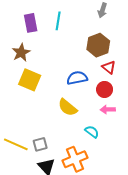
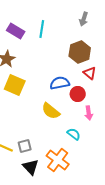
purple rectangle: (31, 23) -> (16, 31), turned -48
red circle: (105, 89) -> (78, 94), moved
pink arrow: (108, 110) -> (89, 113), turned -96
orange cross: (75, 159) -> (58, 160), turned -30

